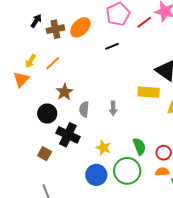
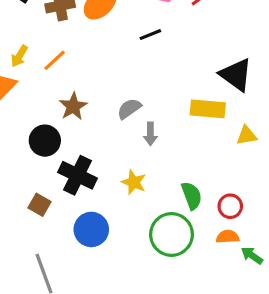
gray semicircle: (84, 109) -> (129, 109), moved, turned 49
yellow star: (103, 148) -> (134, 182), moved
blue circle: (96, 175) -> (91, 229), moved

